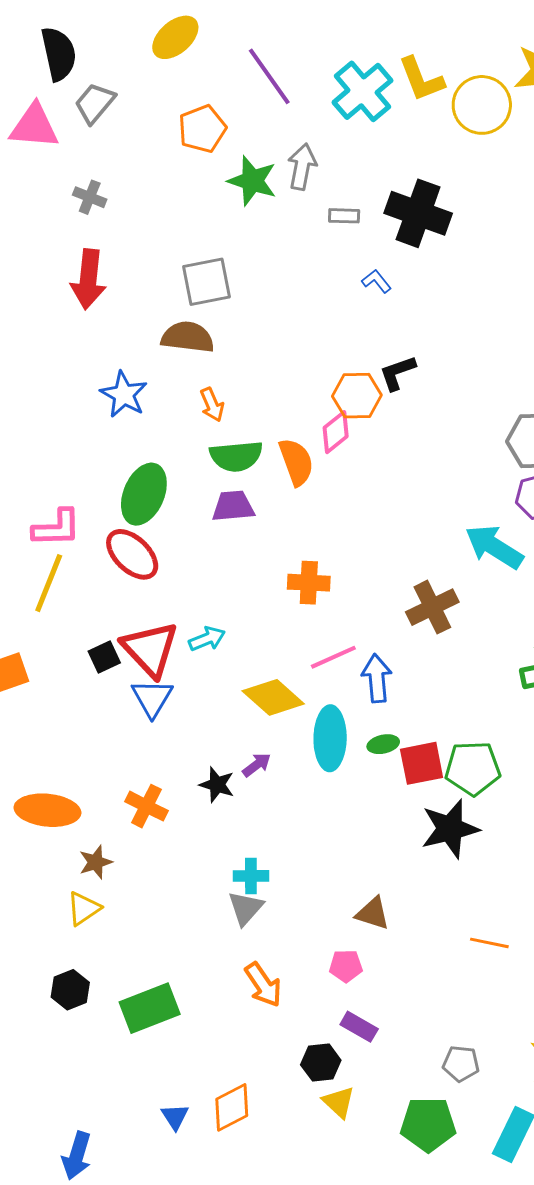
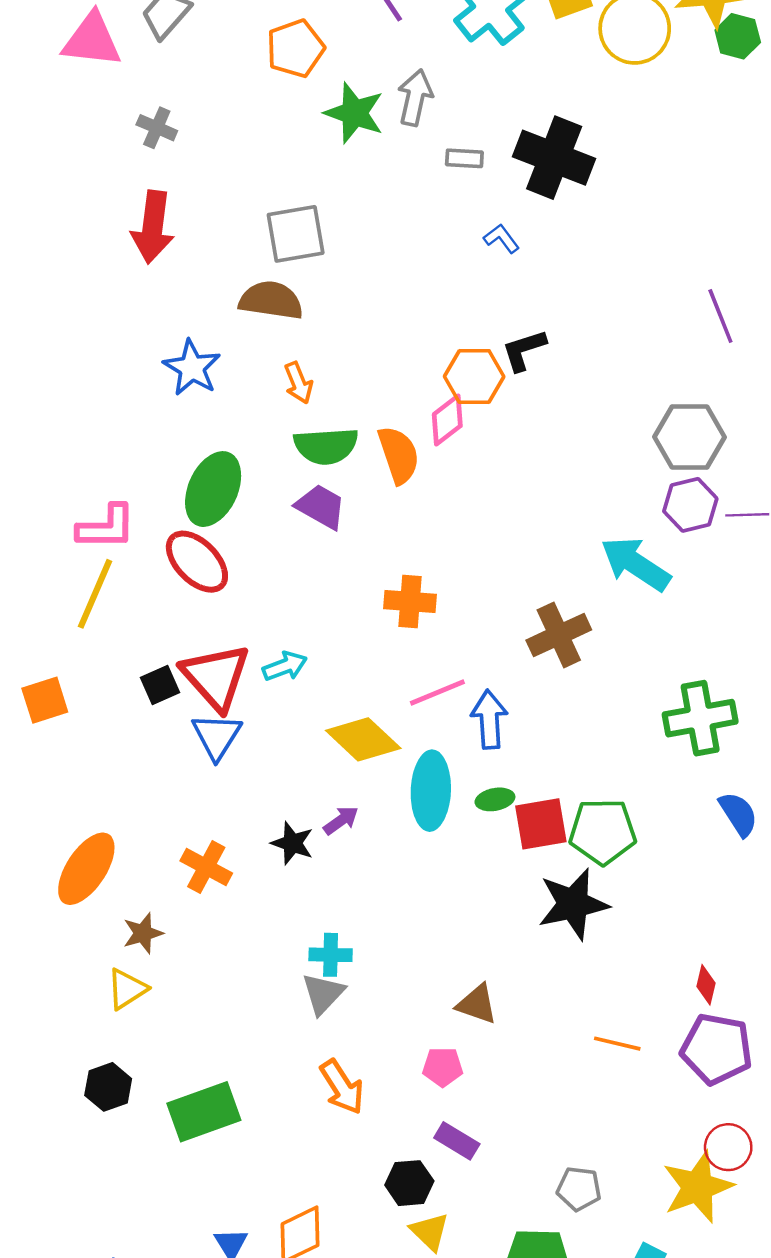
purple trapezoid: (233, 506) -> (321, 507), turned 33
orange ellipse: (47, 810) -> (86, 869), turned -64

